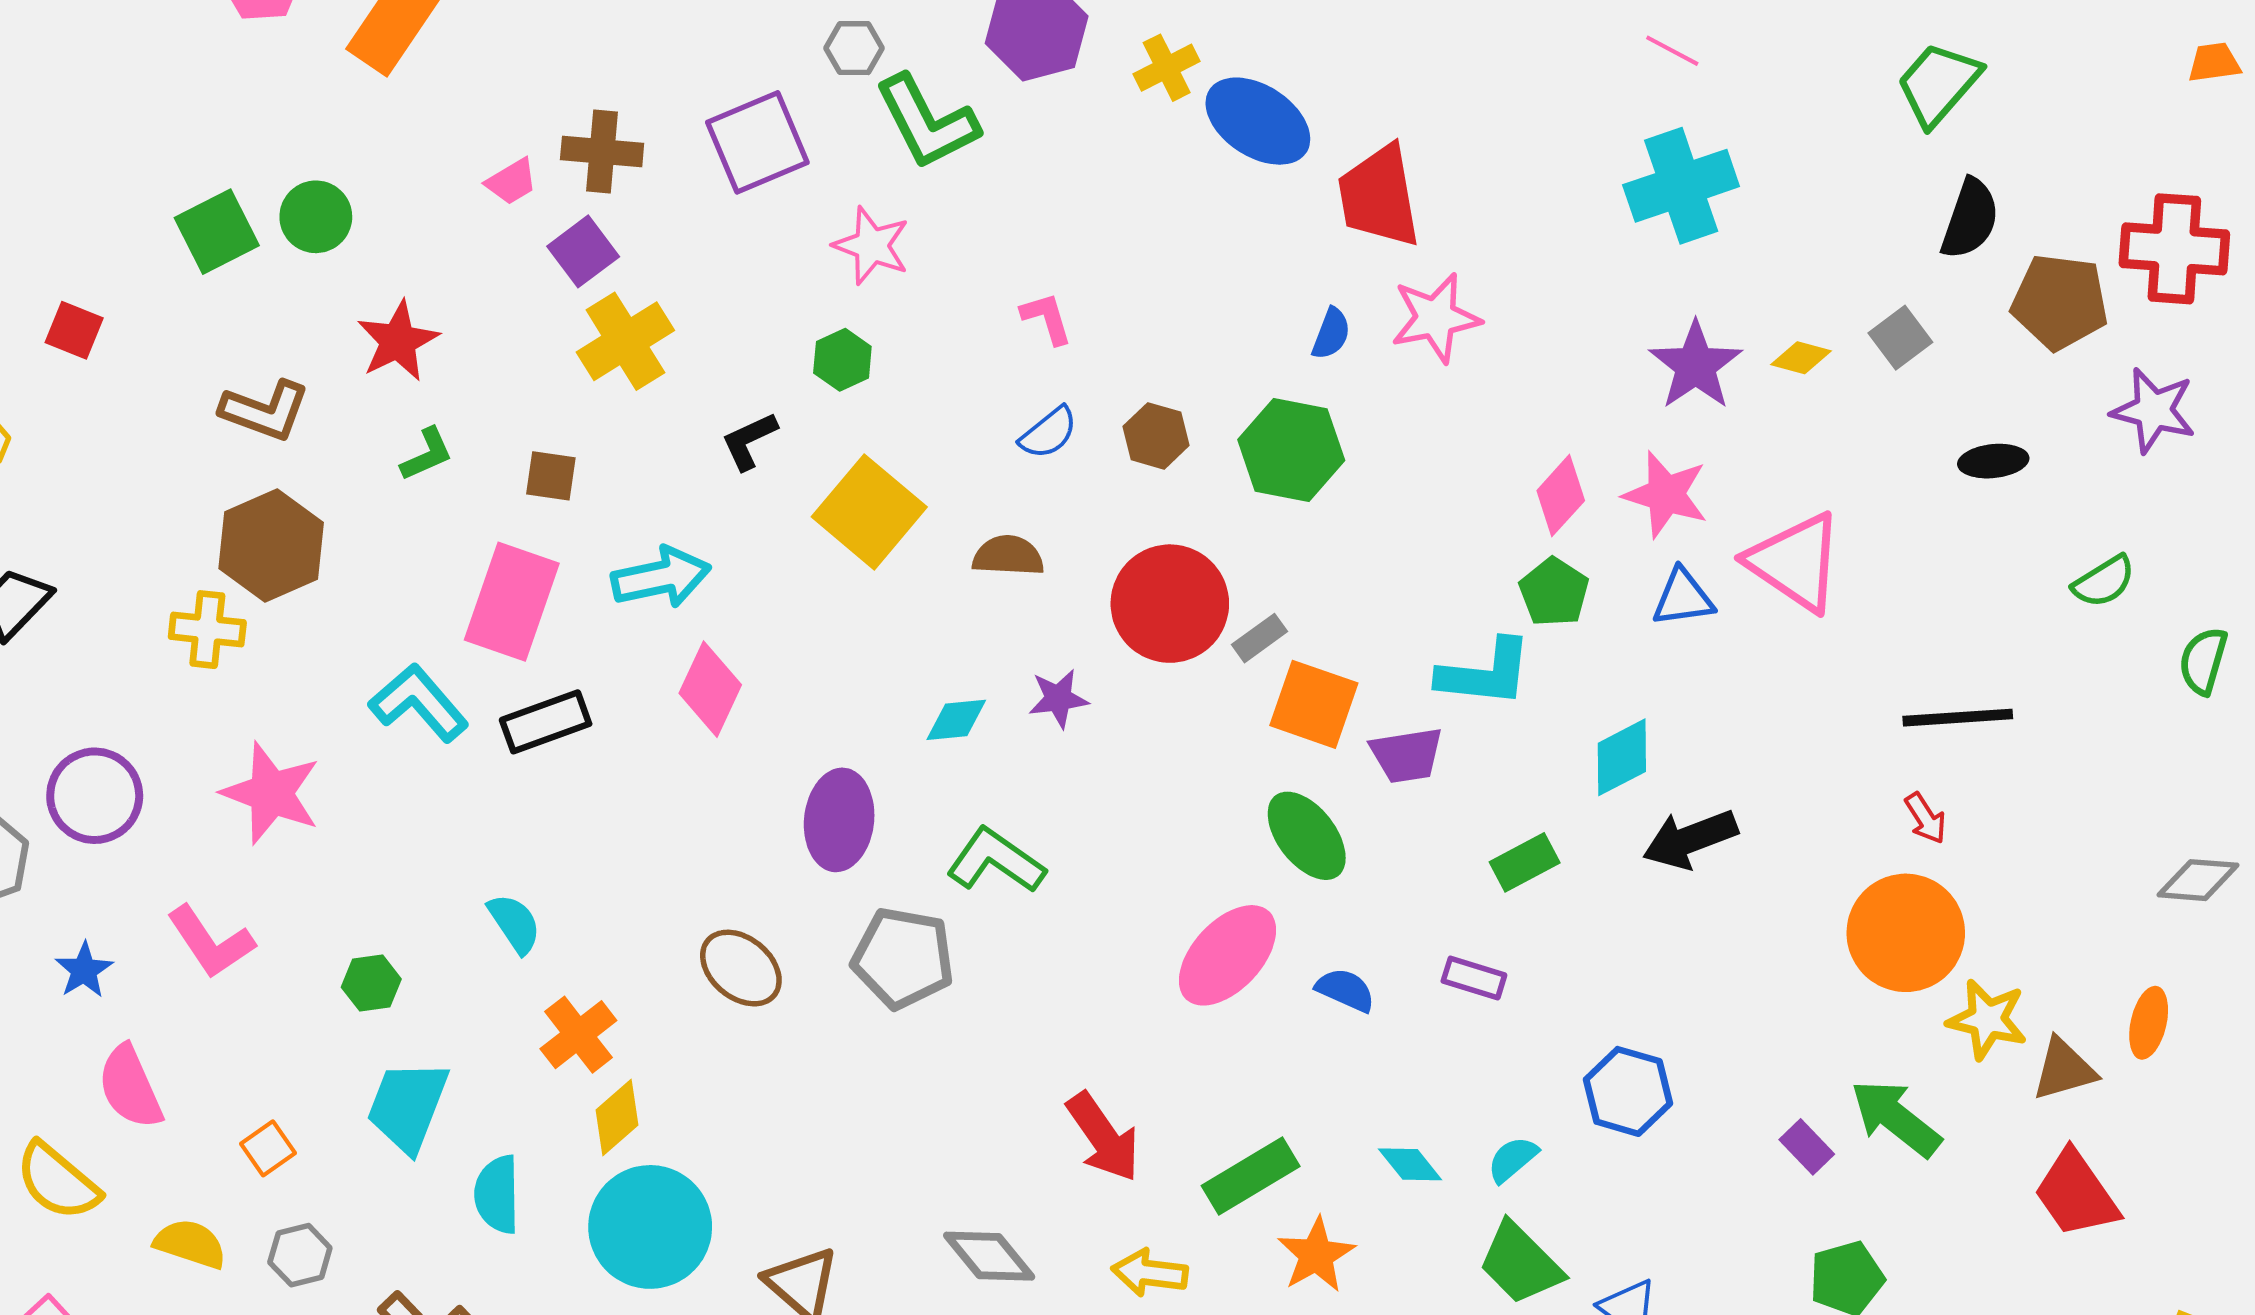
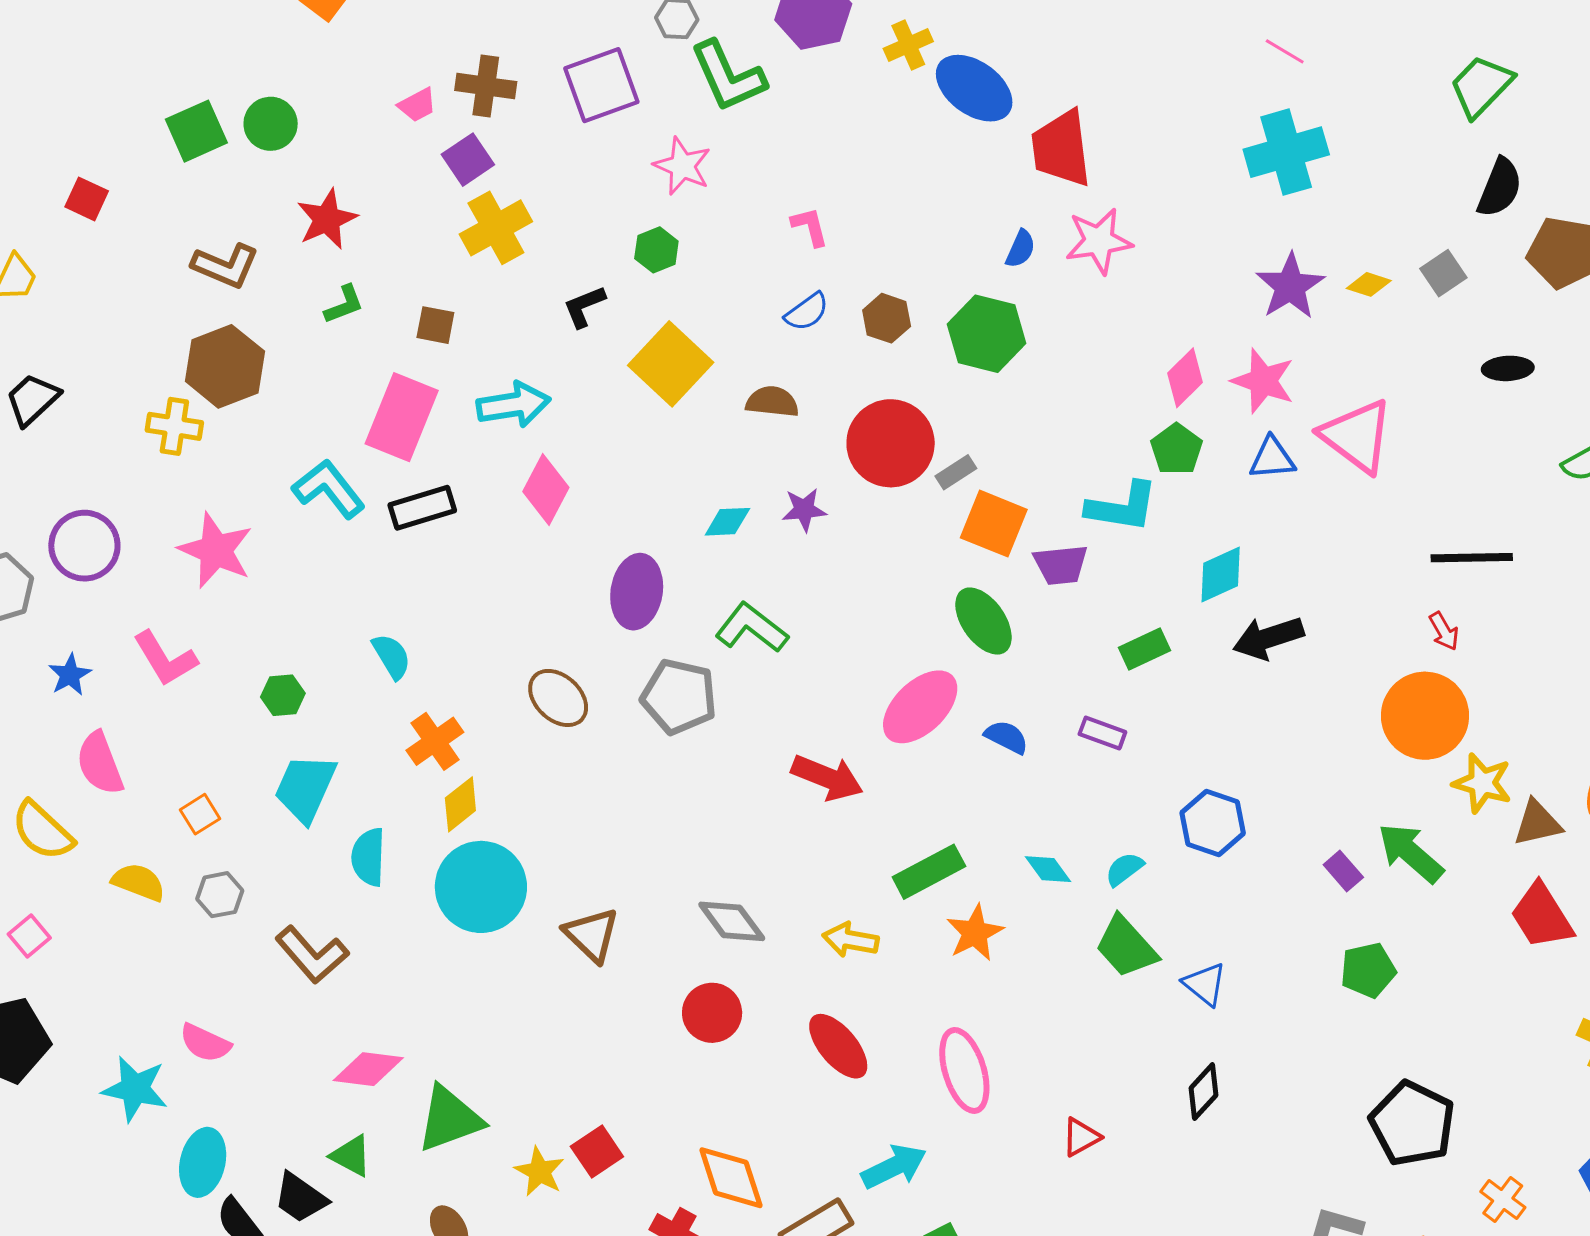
red arrow: (1103, 1137) -> (827, 778), moved, turned -36

